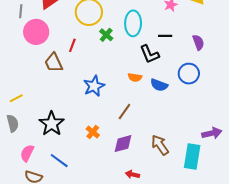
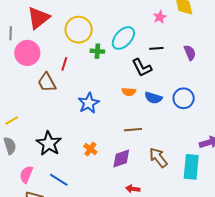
cyan ellipse: (133, 23) -> (123, 38), turned 45
green cross: (106, 35) -> (97, 51), turned -32
blue circle: (189, 74) -> (184, 98), moved
brown line: (124, 112) -> (133, 130), moved, turned 54

